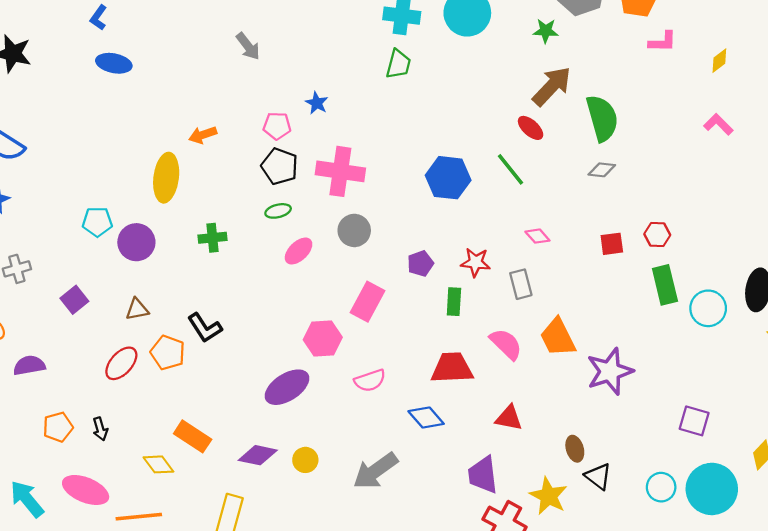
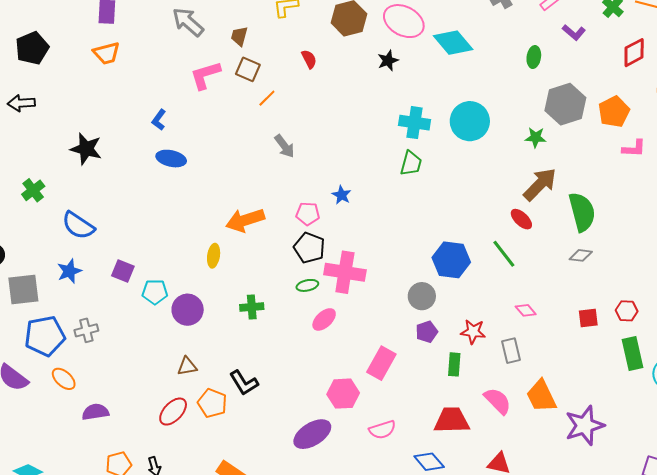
orange arrow: (203, 135) -> (245, 220), size x1.6
pink cross: (340, 171) -> (345, 272), moved
yellow ellipse: (166, 178) -> (214, 256), size x0.6
gray circle: (354, 230) -> (422, 296), moved
purple square: (74, 300) -> (123, 271), moved, turned -30

